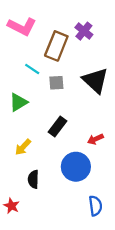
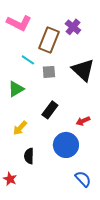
blue semicircle: (95, 206) -> (83, 179), turned -36

